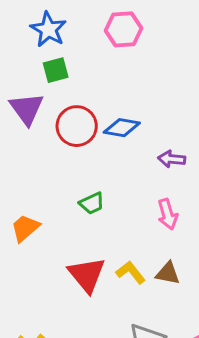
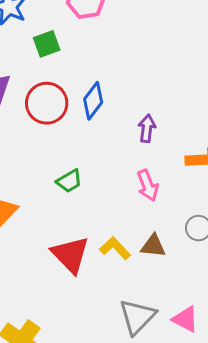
green square: (56, 70) -> (47, 44), moved
blue diamond: (122, 128) -> (93, 101), turned -57
purple arrow: (172, 159) -> (147, 128), turned 96

